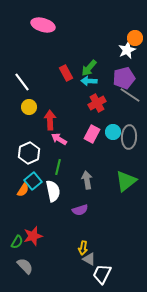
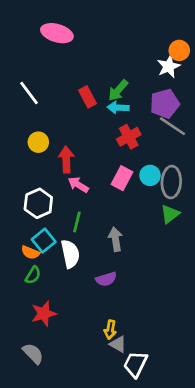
white line: (22, 82) -> (29, 93), moved
green triangle: (126, 181) -> (170, 214), moved, size x0.7
orange semicircle: (23, 190) -> (30, 252), turned 80
green semicircle: (17, 242) -> (33, 275), moved

